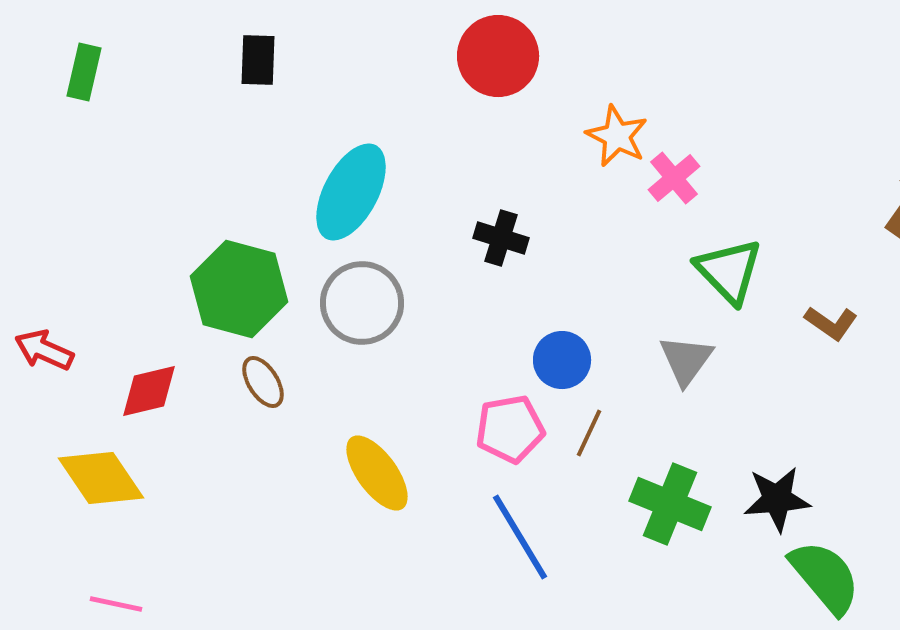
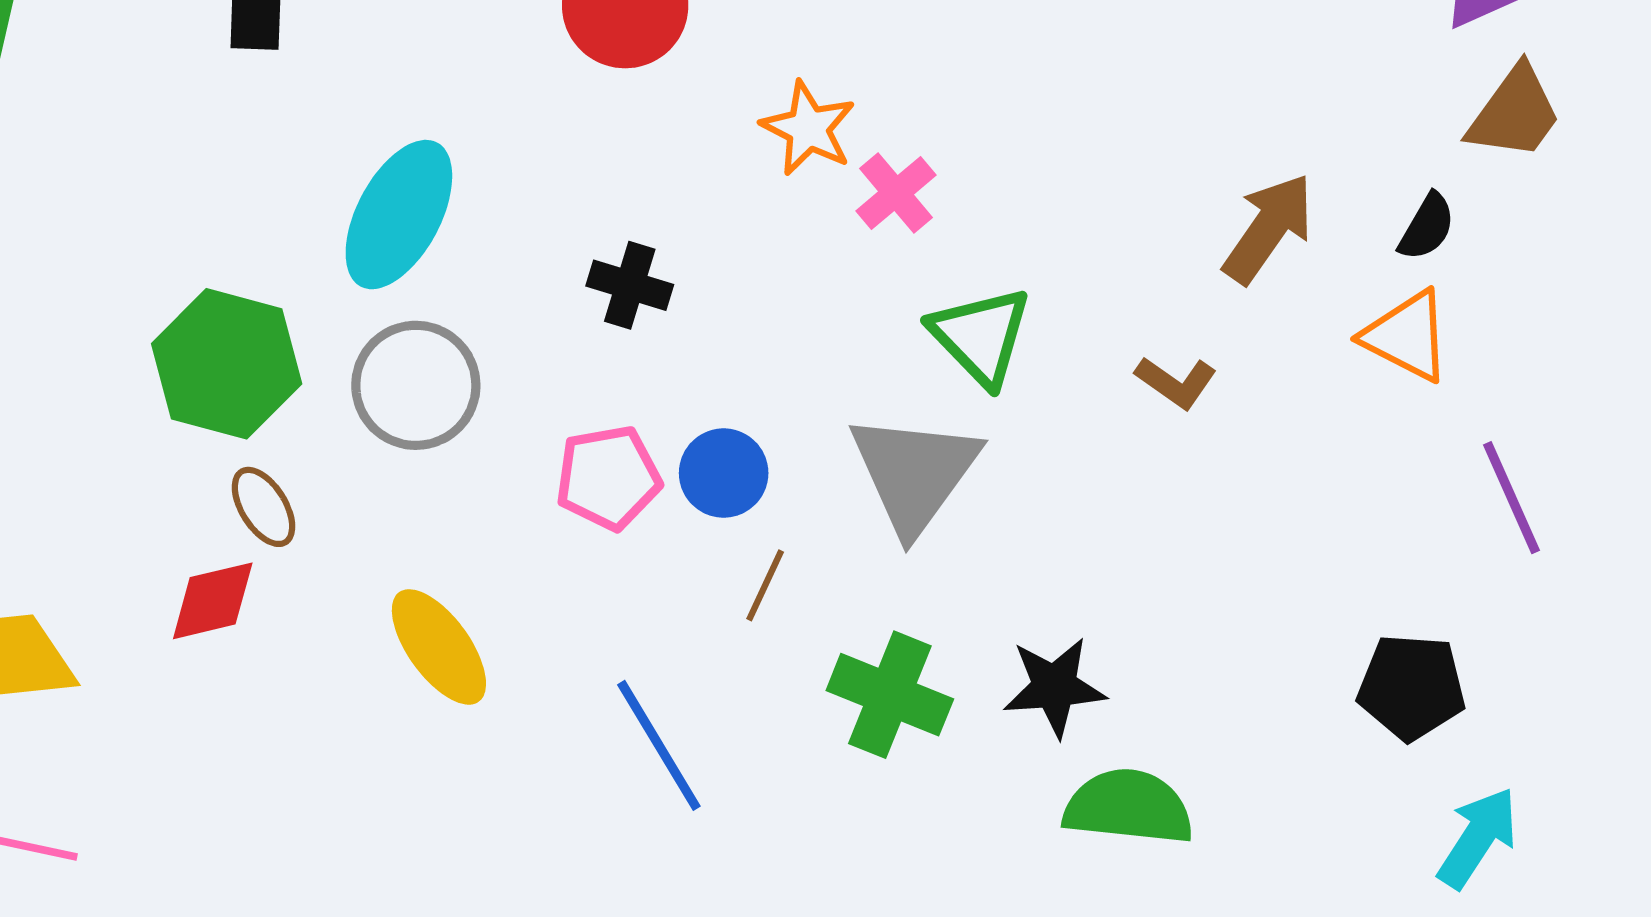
brown L-shape: (831, 323) -> (1176, 382), moved
gray triangle: (686, 360) -> (914, 473), size x1.6
red diamond: (149, 391) -> (213, 601), moved
pink pentagon: (510, 429) -> (608, 478), moved
green semicircle: (825, 577) -> (1128, 807), turned -44

